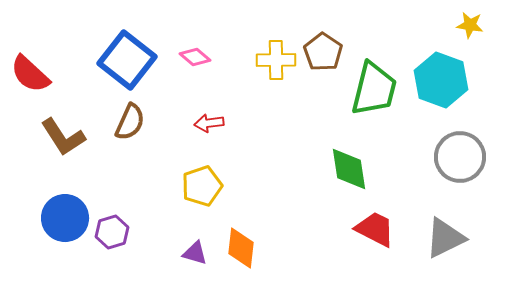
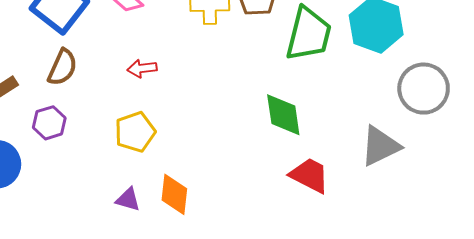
gray circle: (460, 157) -> (424, 89), moved
purple hexagon: (112, 232) -> (49, 123), moved
gray triangle: (445, 238) -> (380, 146), moved

